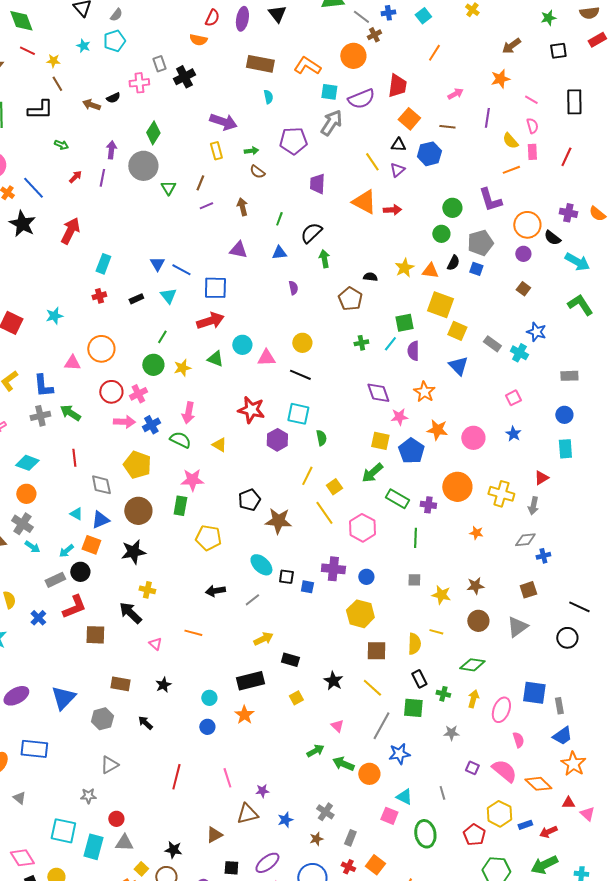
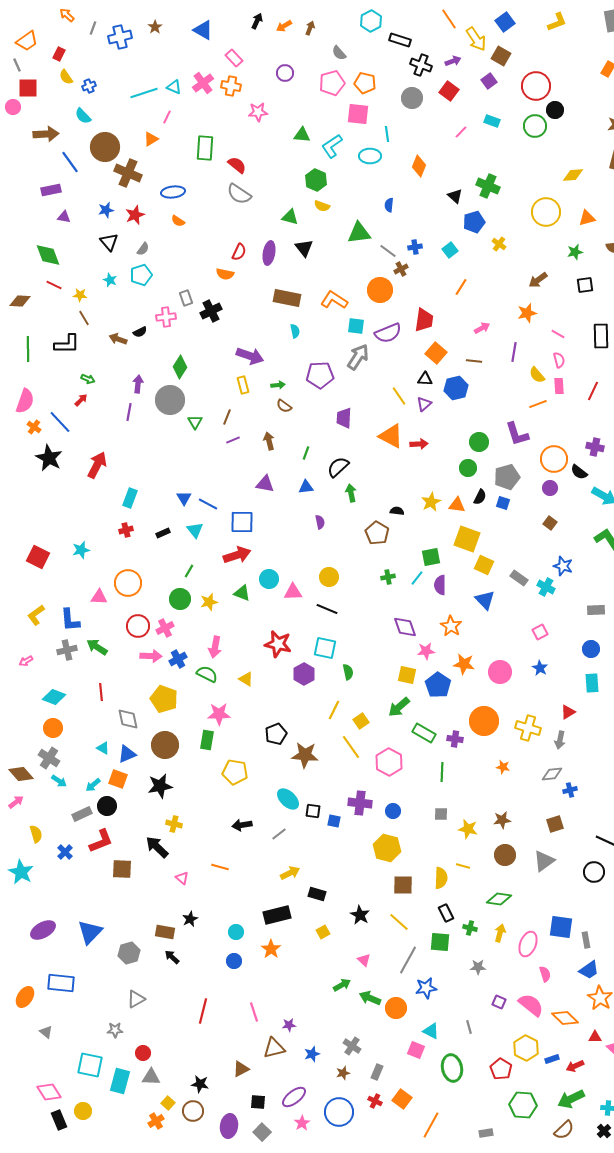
red arrow: (75, 177) -> (81, 400), moved
brown rectangle: (120, 684) -> (165, 932), moved

